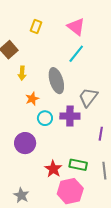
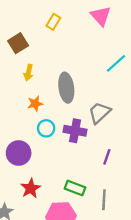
pink triangle: (76, 27) -> (101, 16), moved
cyan line: (76, 54) -> (116, 63), moved
red star: (53, 169) -> (31, 188), moved

